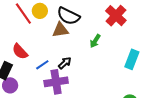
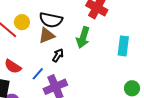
green arrow: (95, 41) -> (83, 37), size x1.5
black arrow: (65, 63) -> (58, 55), moved

